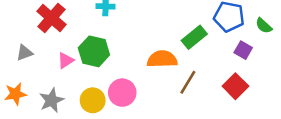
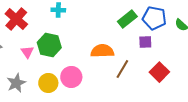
green rectangle: (194, 37) -> (127, 19), moved
purple square: (243, 50) -> (145, 42), moved, turned -32
pink triangle: (66, 60) -> (27, 52), turned -32

